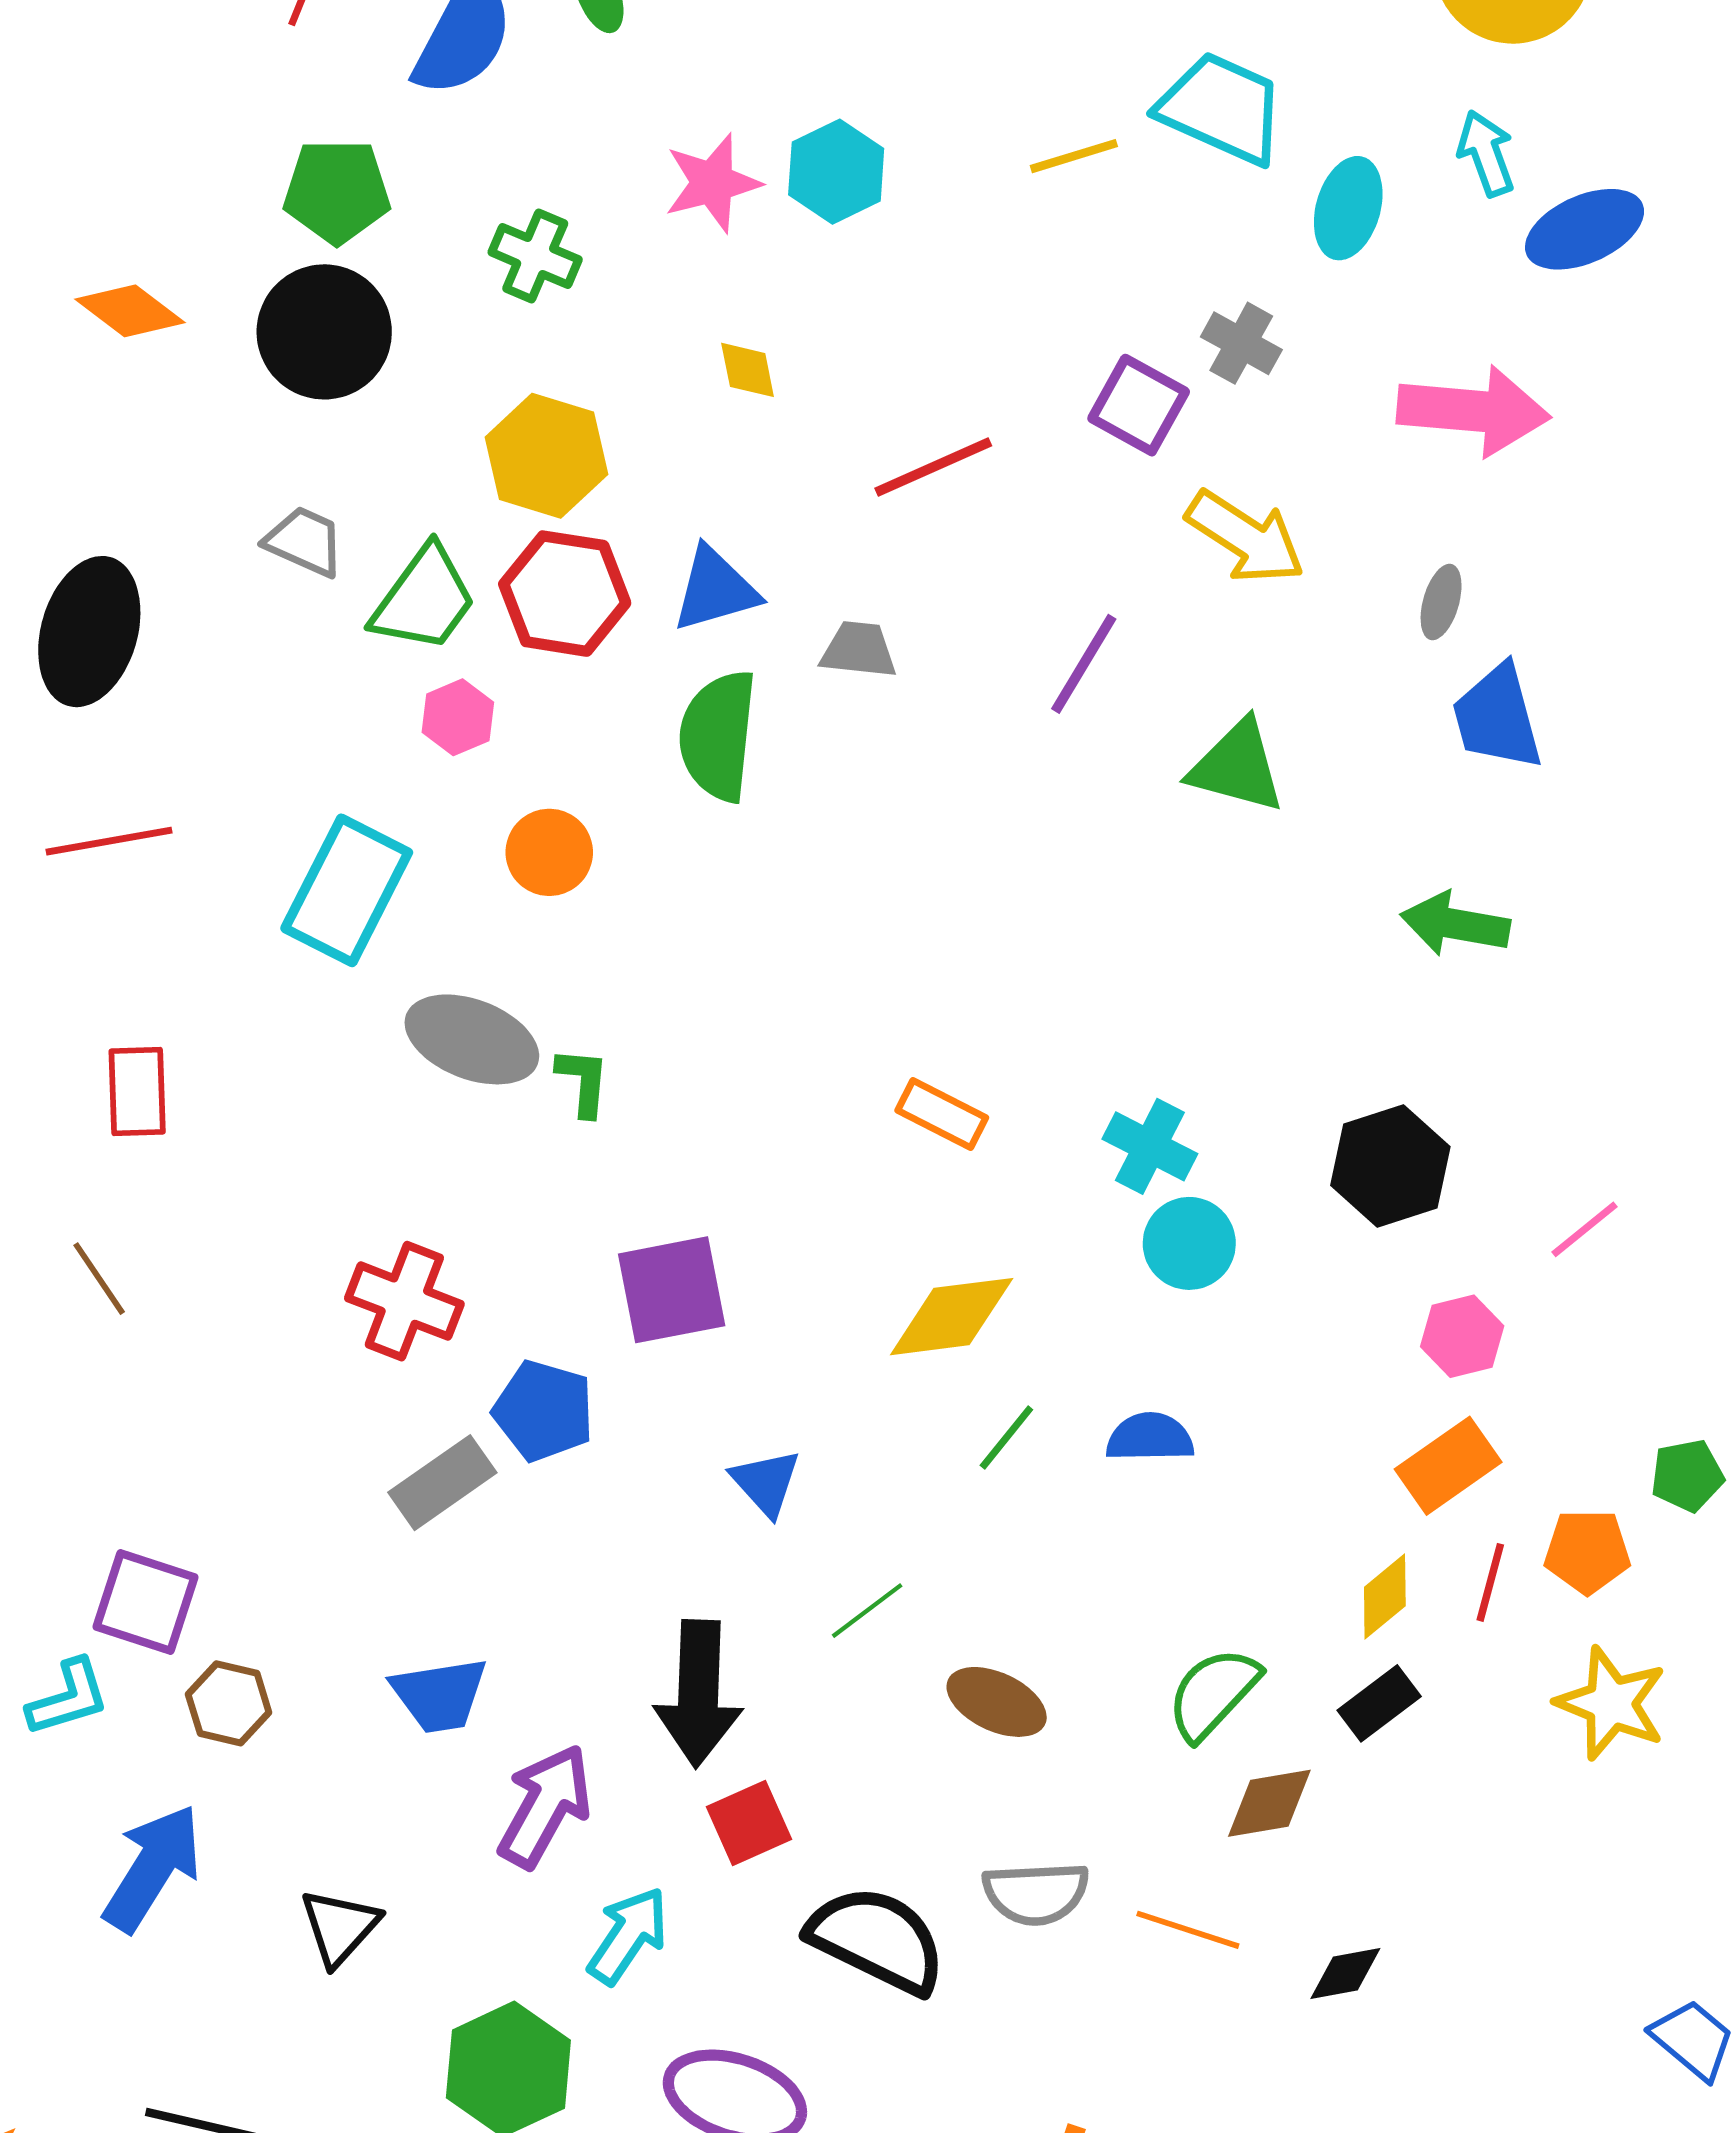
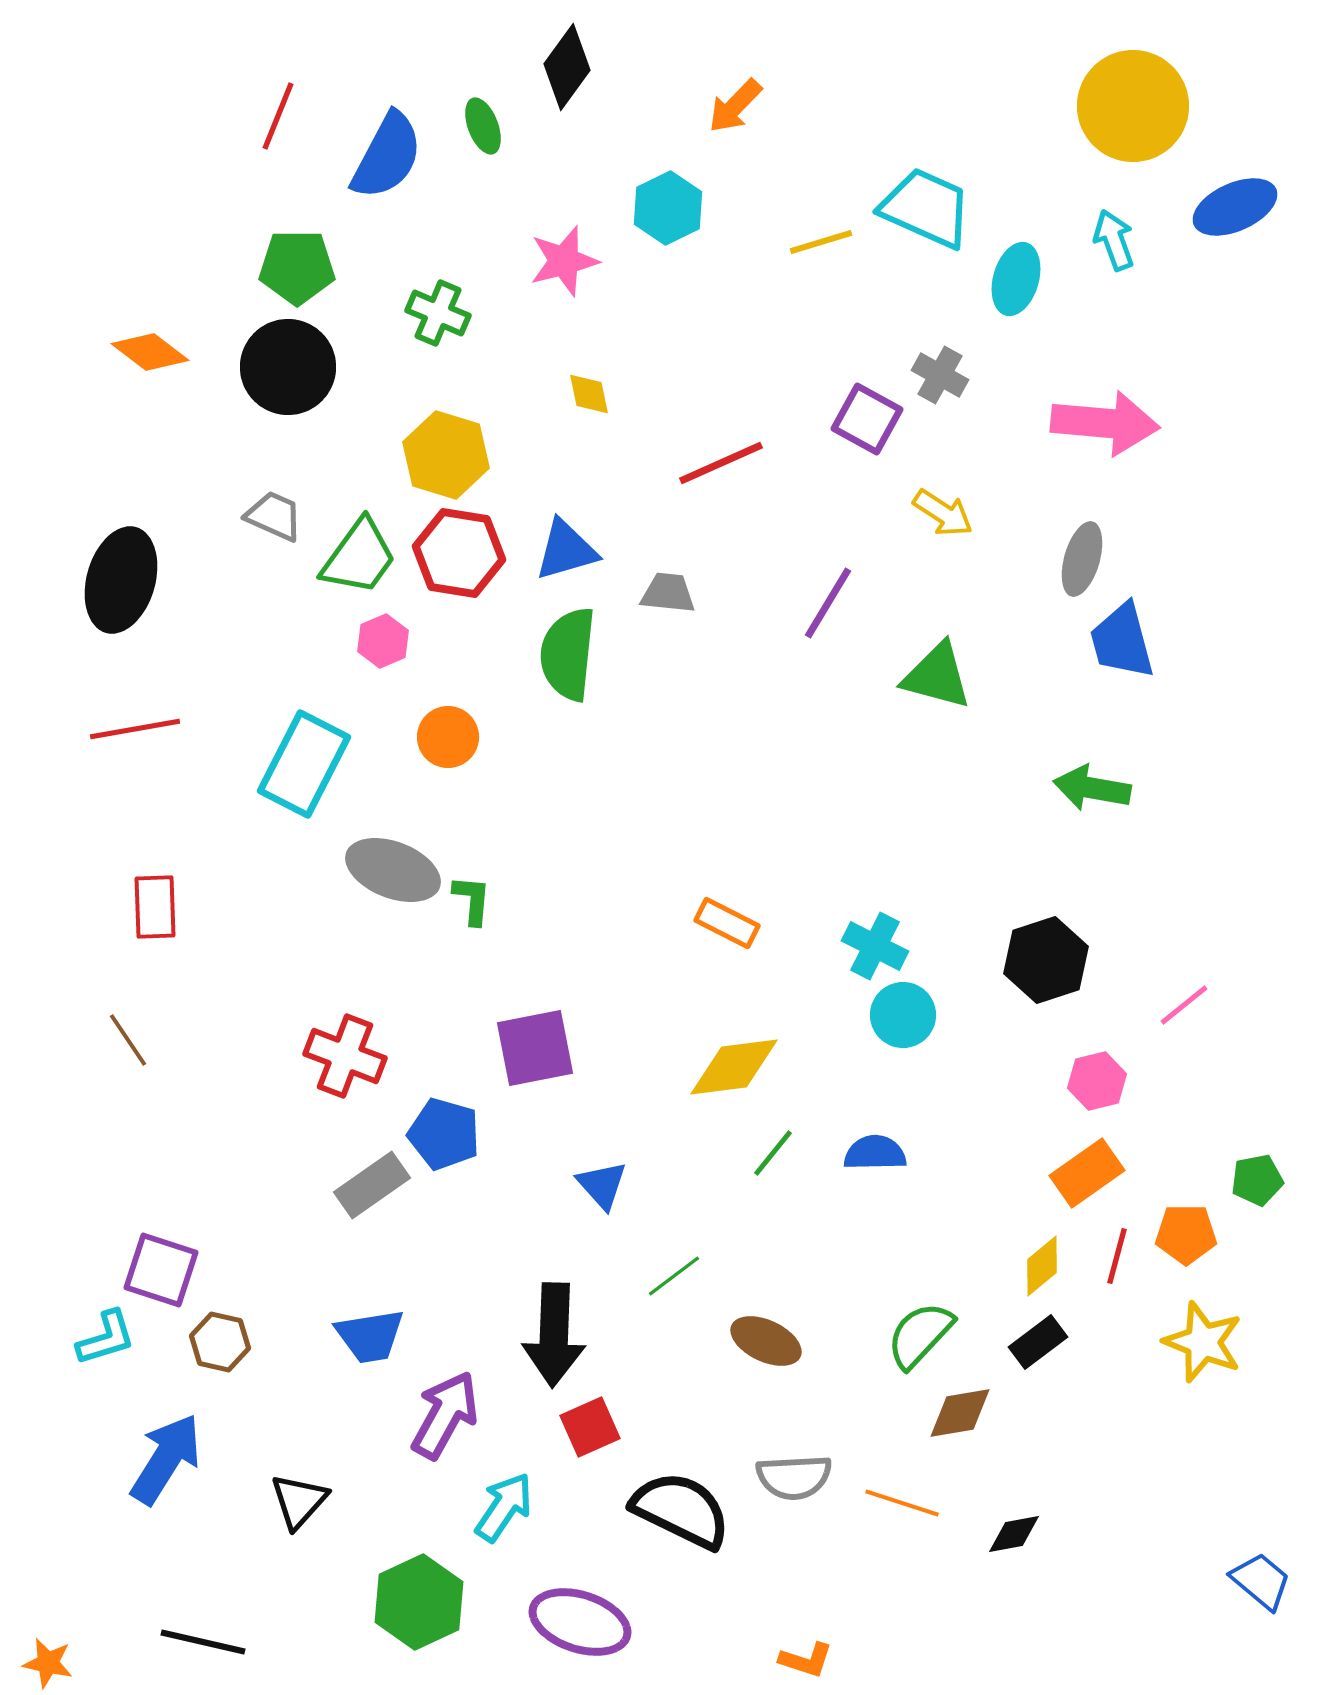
cyan hexagon: (836, 172) -> (668, 208), moved
blue ellipse: (1585, 229) -> (1235, 207), moved
yellow arrow: (1246, 537) -> (943, 513), size x0.7
gray ellipse: (1441, 602) -> (1082, 559), size x1.4

